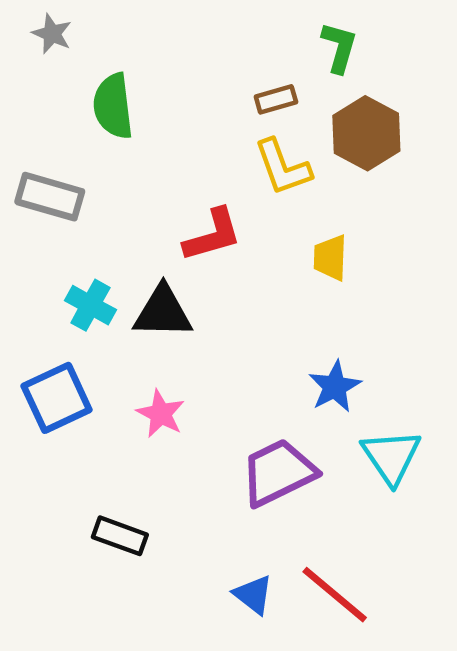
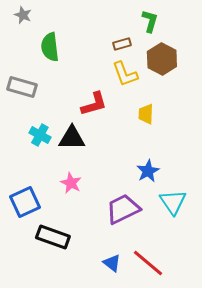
blue square: (57, 398) -> (25, 202), moved
black rectangle: (120, 536) -> (53, 237), size x1.4

